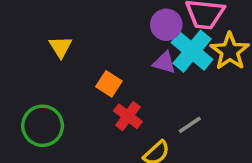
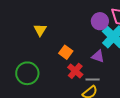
purple triangle: (164, 63) -> (98, 56), moved
gray line: (190, 125) -> (93, 79), moved, turned 32

